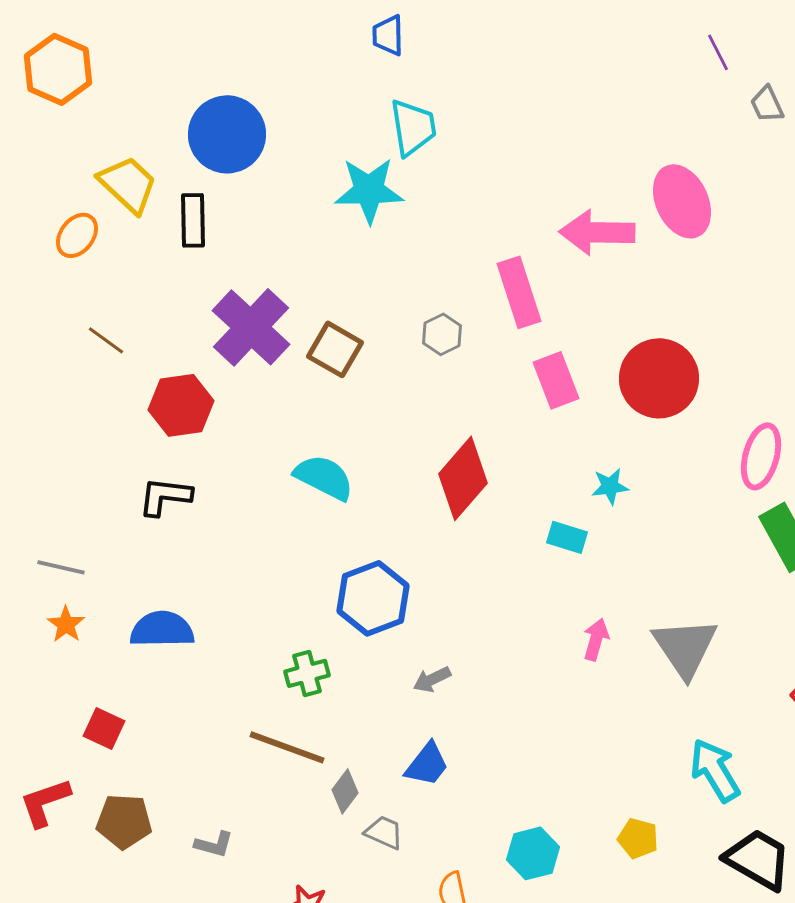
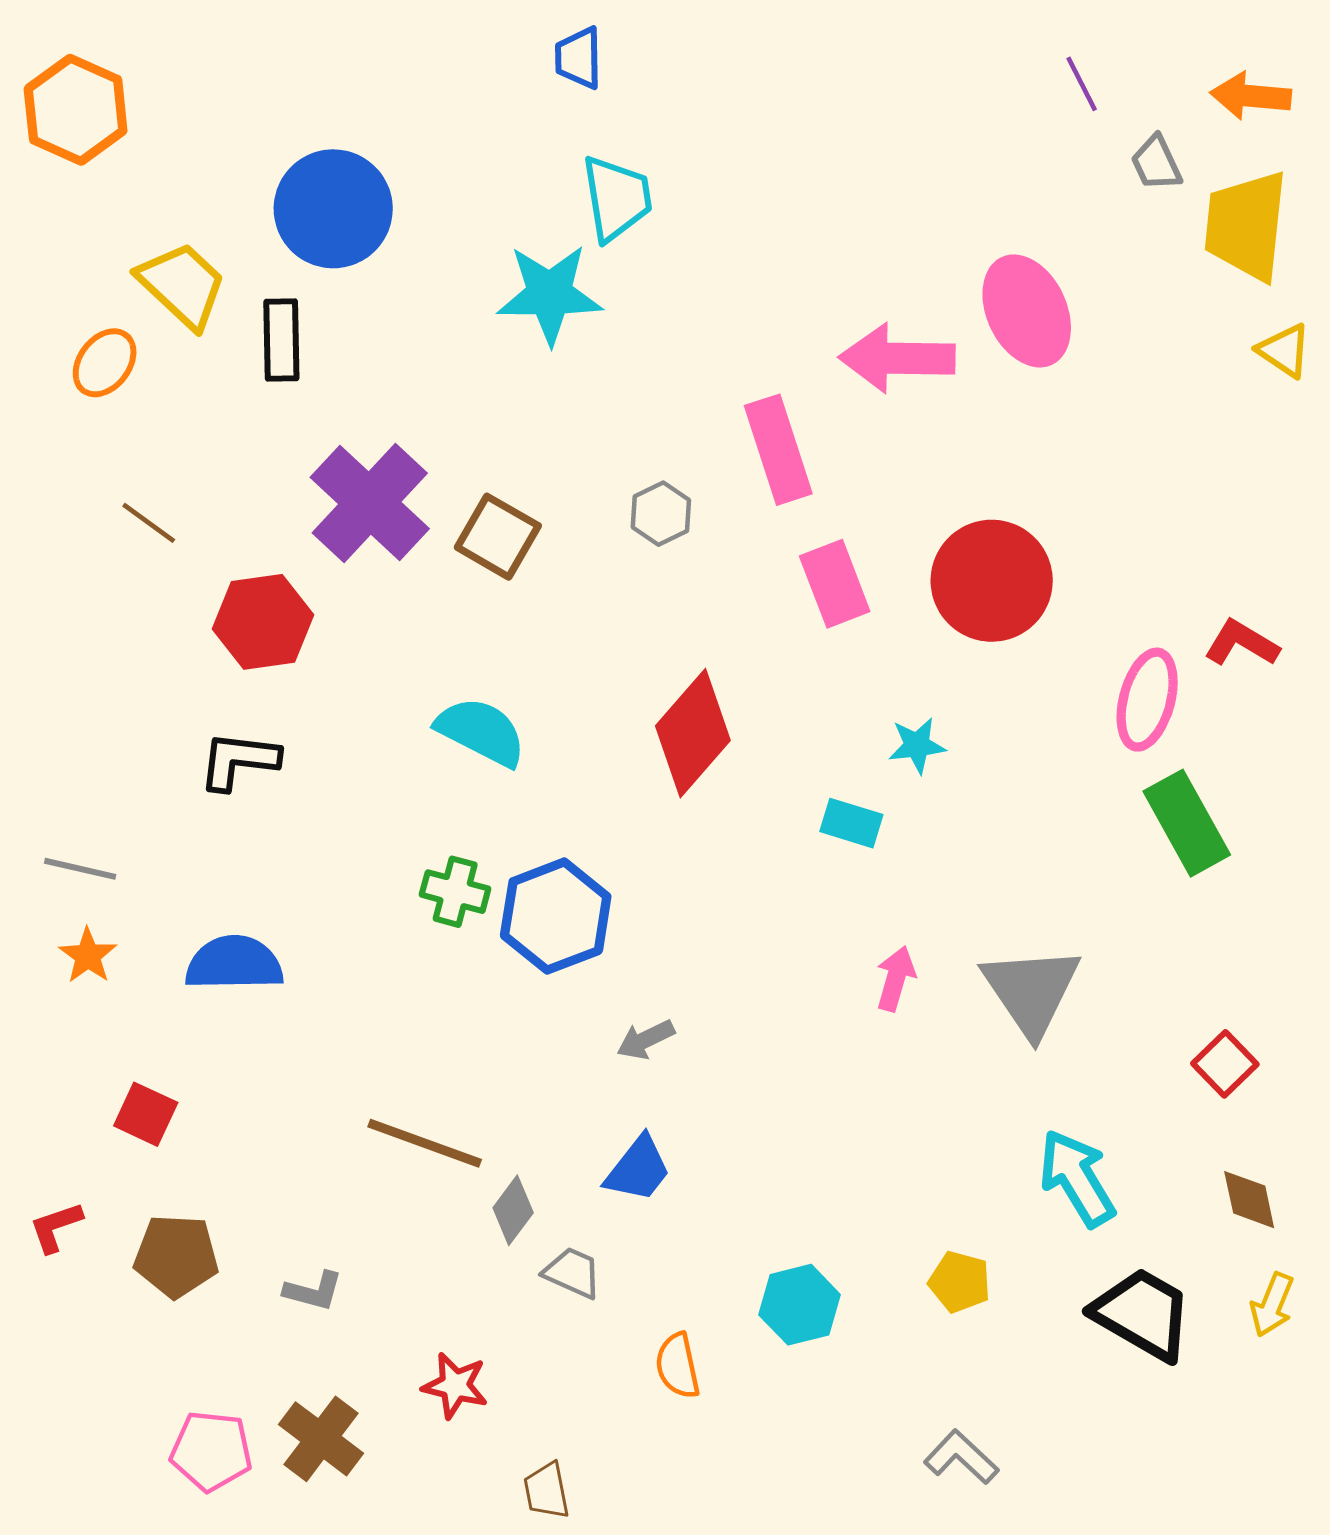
green cross: (307, 673) -> (455, 892), moved, turned 30
red L-shape: (45, 802) -> (56, 1227), size x0.7

